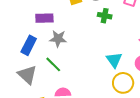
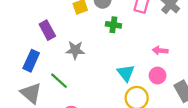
purple rectangle: (44, 18) -> (47, 30), turned 66
gray star: (58, 39) -> (75, 50), moved

